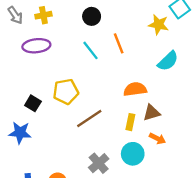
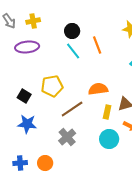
black circle: (92, 16) -> (72, 31), moved
orange semicircle: (135, 89) -> (98, 89), moved
blue star: (20, 133) -> (27, 124), moved
gray cross: (99, 163) -> (67, 137), moved

